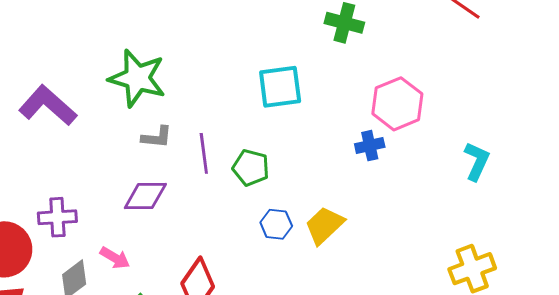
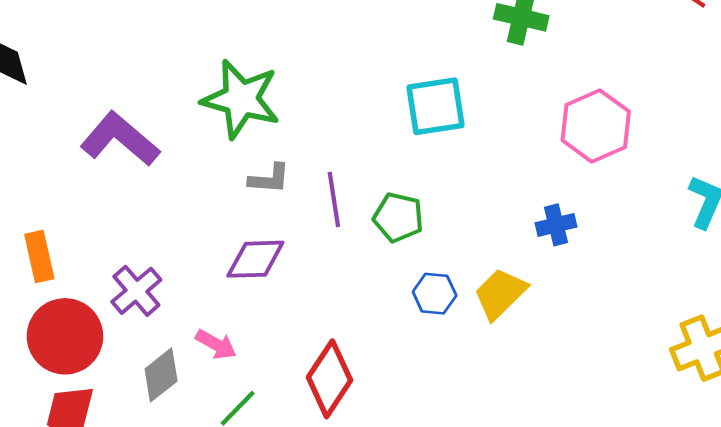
blue cross: (370, 146) -> (556, 225), moved
purple cross: (57, 217) -> (136, 291), turned -36

